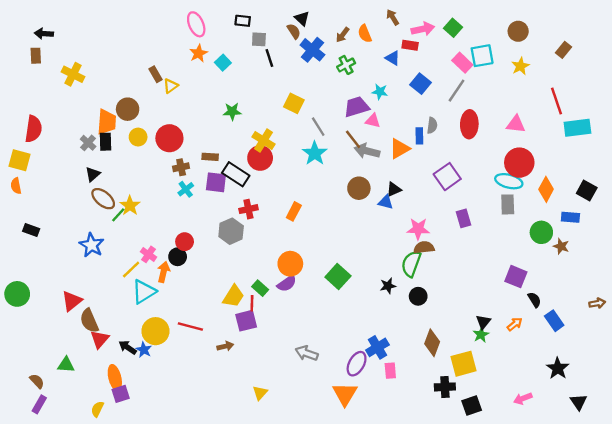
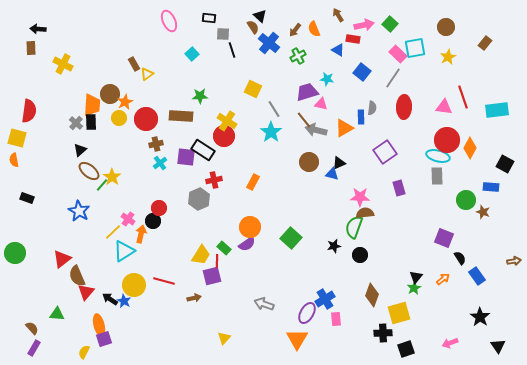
orange star: (198, 53) -> (125, 102), moved
red line: (556, 101) -> (463, 97), moved
brown rectangle: (210, 157) -> (181, 116), moved, size x1.6
orange diamond: (546, 189) -> (470, 148), moved

